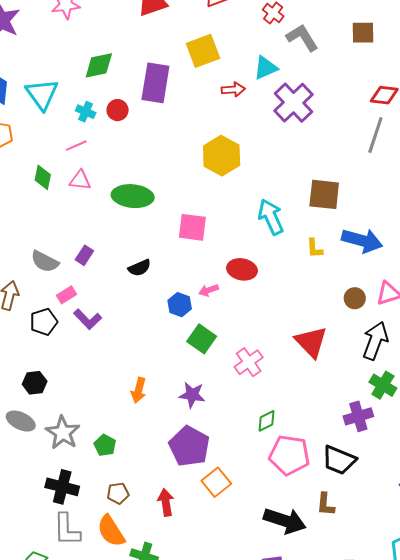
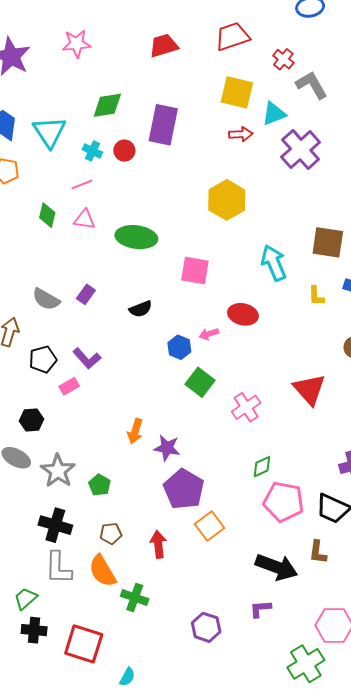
yellow square: (203, 51) -> (237, 92), moved, turned 32
pink rectangle: (66, 295) -> (69, 386), moved
purple star: (192, 395) -> (167, 448), moved

